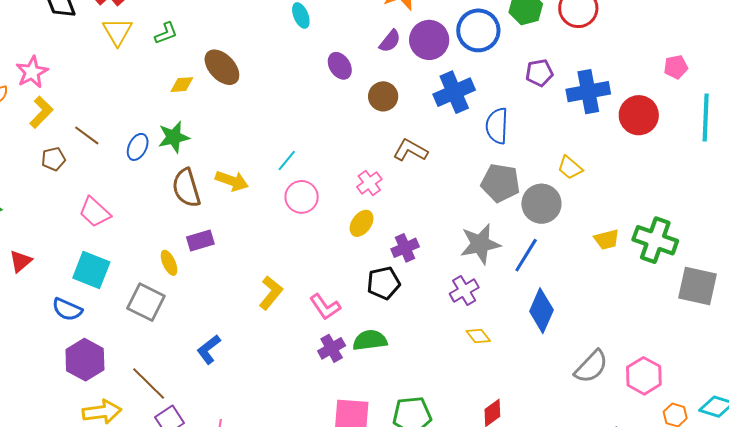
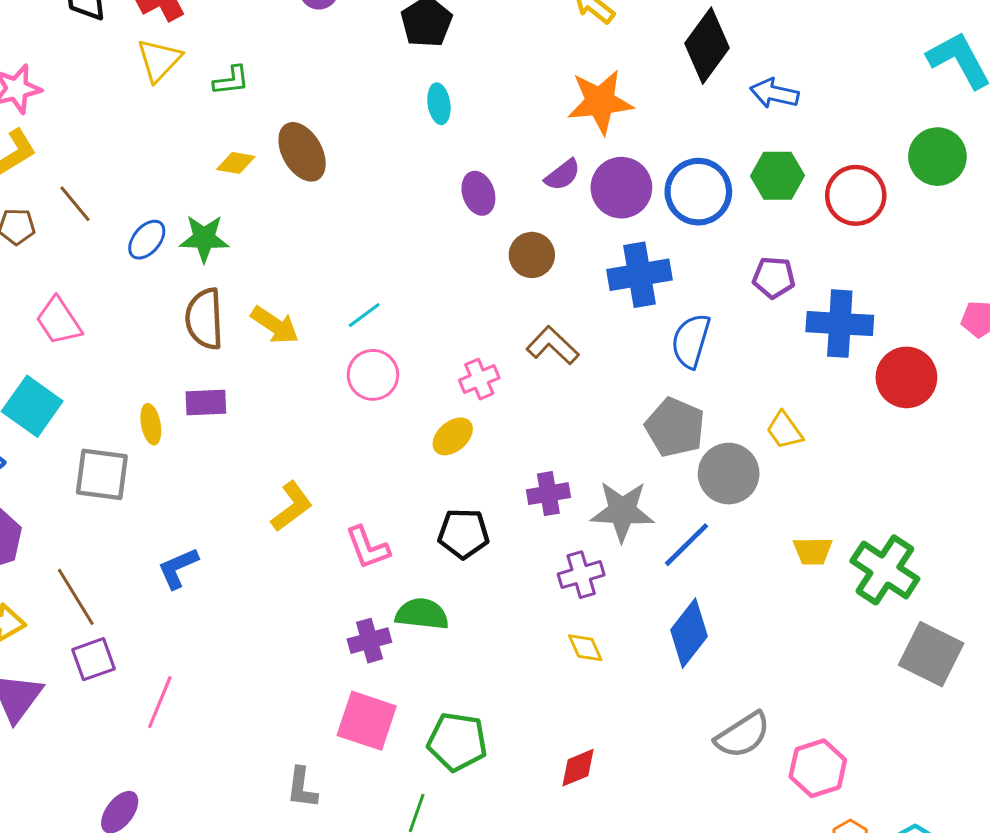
purple cross: (405, 248) -> (548, 494), moved
gray square: (146, 302) -> (102, 474), turned -33
purple cross: (332, 348) -> (369, 641), moved

